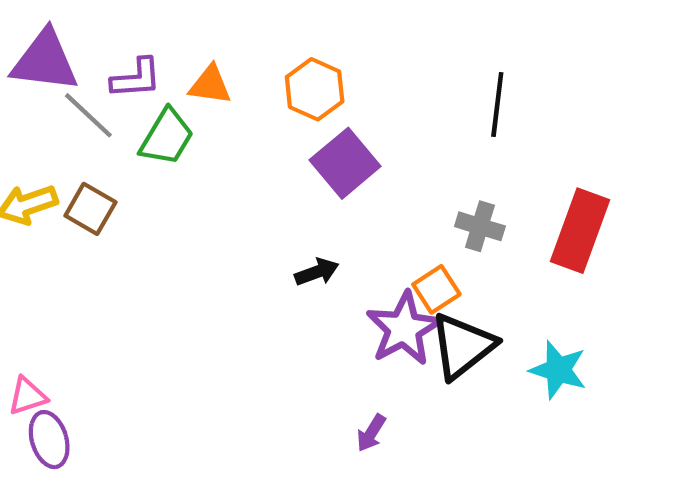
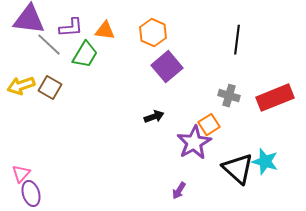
red rectangle: (580, 231) -> (275, 98), turned 48
black triangle: (463, 346) -> (238, 169), moved, turned -40
pink triangle: (27, 396) -> (21, 174), turned -30

